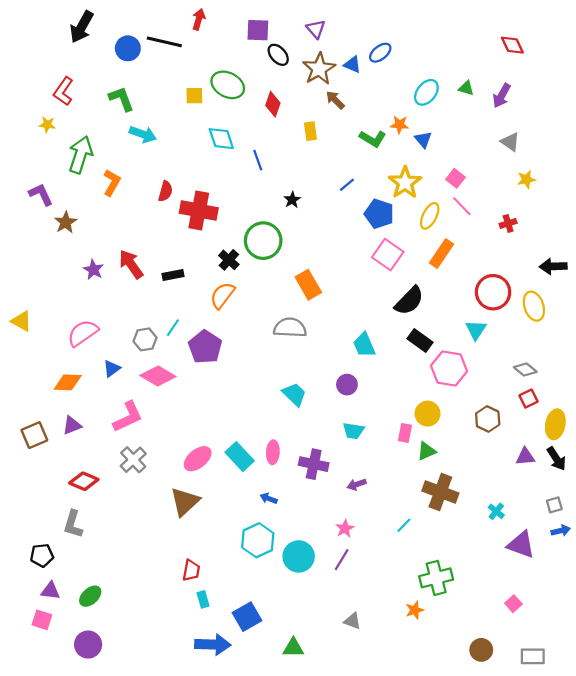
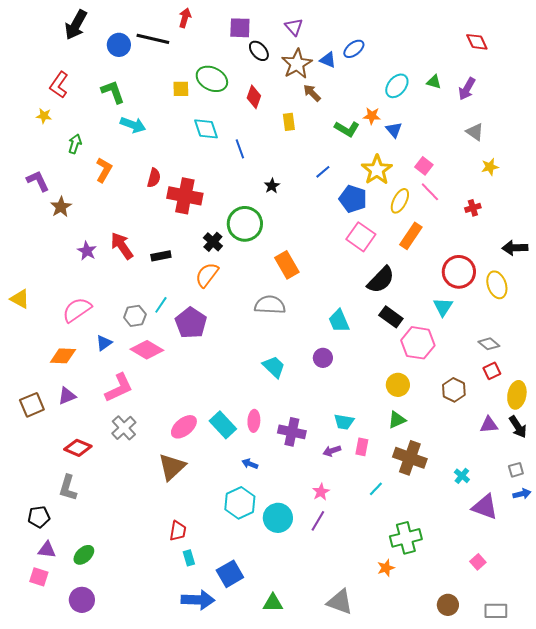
green arrow: (81, 155) -> (75, 144), size x0.6
cyan trapezoid: (353, 431) -> (344, 422), moved
pink rectangle: (405, 433) -> (362, 447), moved
gray triangle: (352, 621) -> (340, 602), moved, size x1.6

